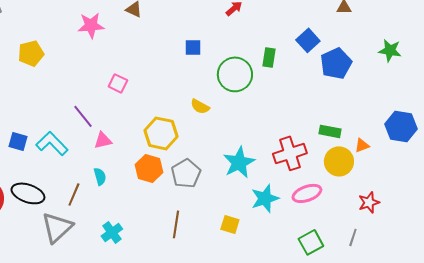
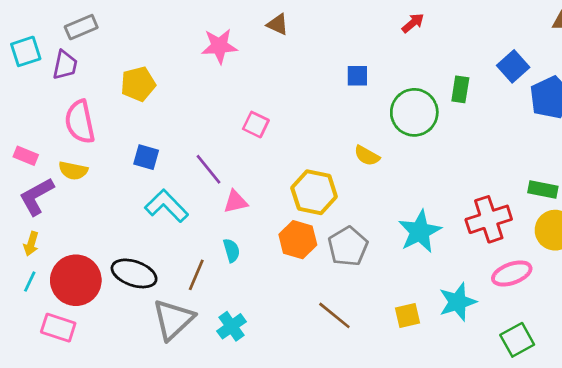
blue square: (18, 141) -> (146, 157), moved
cyan star: (265, 198) -> (458, 302), moved
brown line: (176, 224) -> (334, 315), turned -60
yellow square: (230, 224) -> (407, 315), turned -30
cyan cross: (112, 232) -> (232, 326), moved

